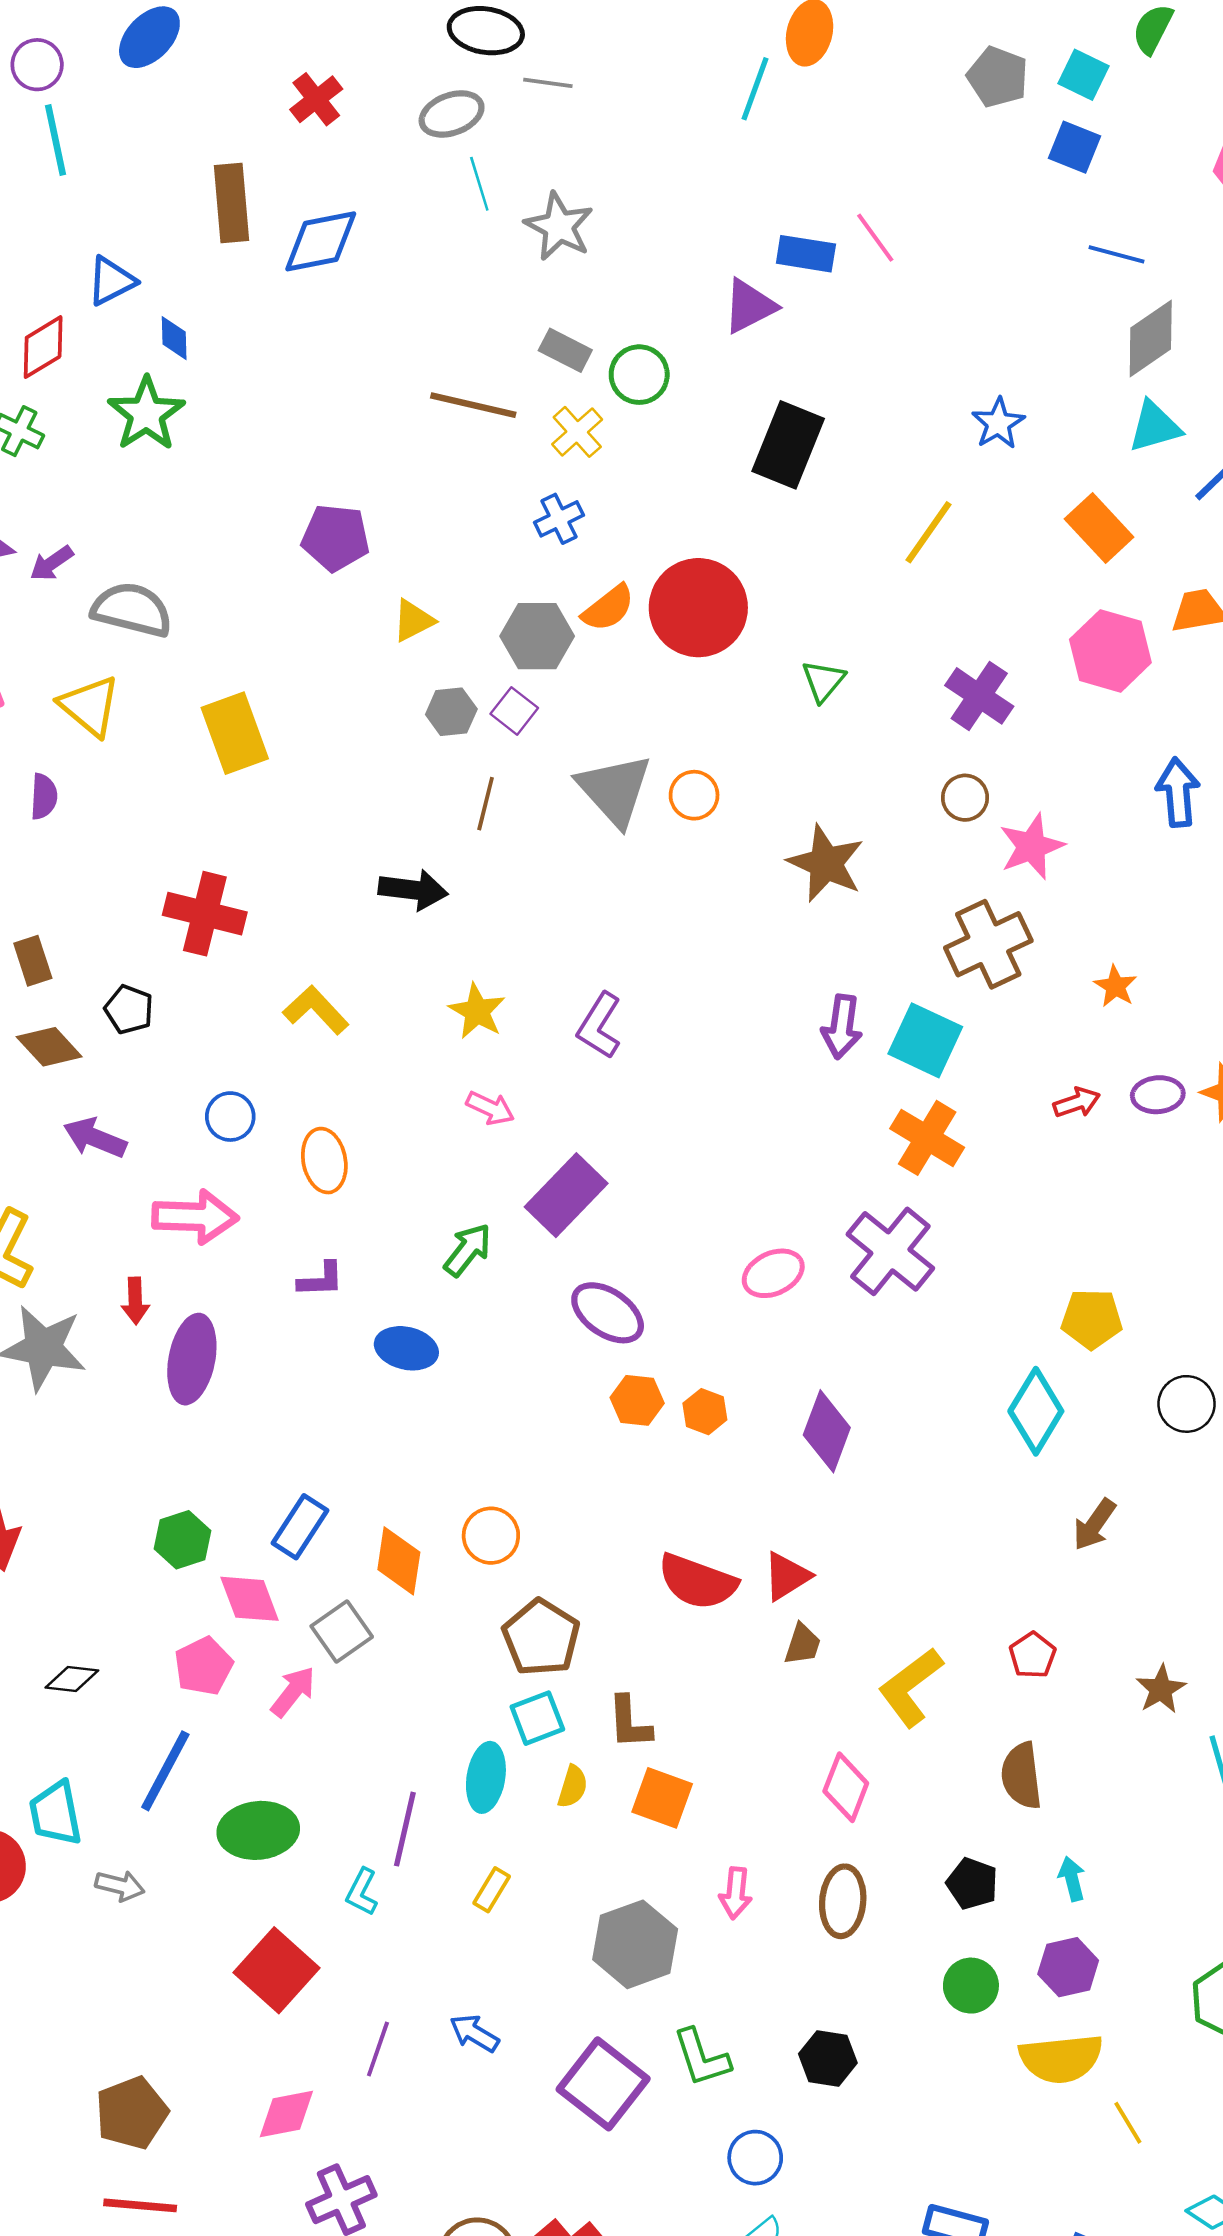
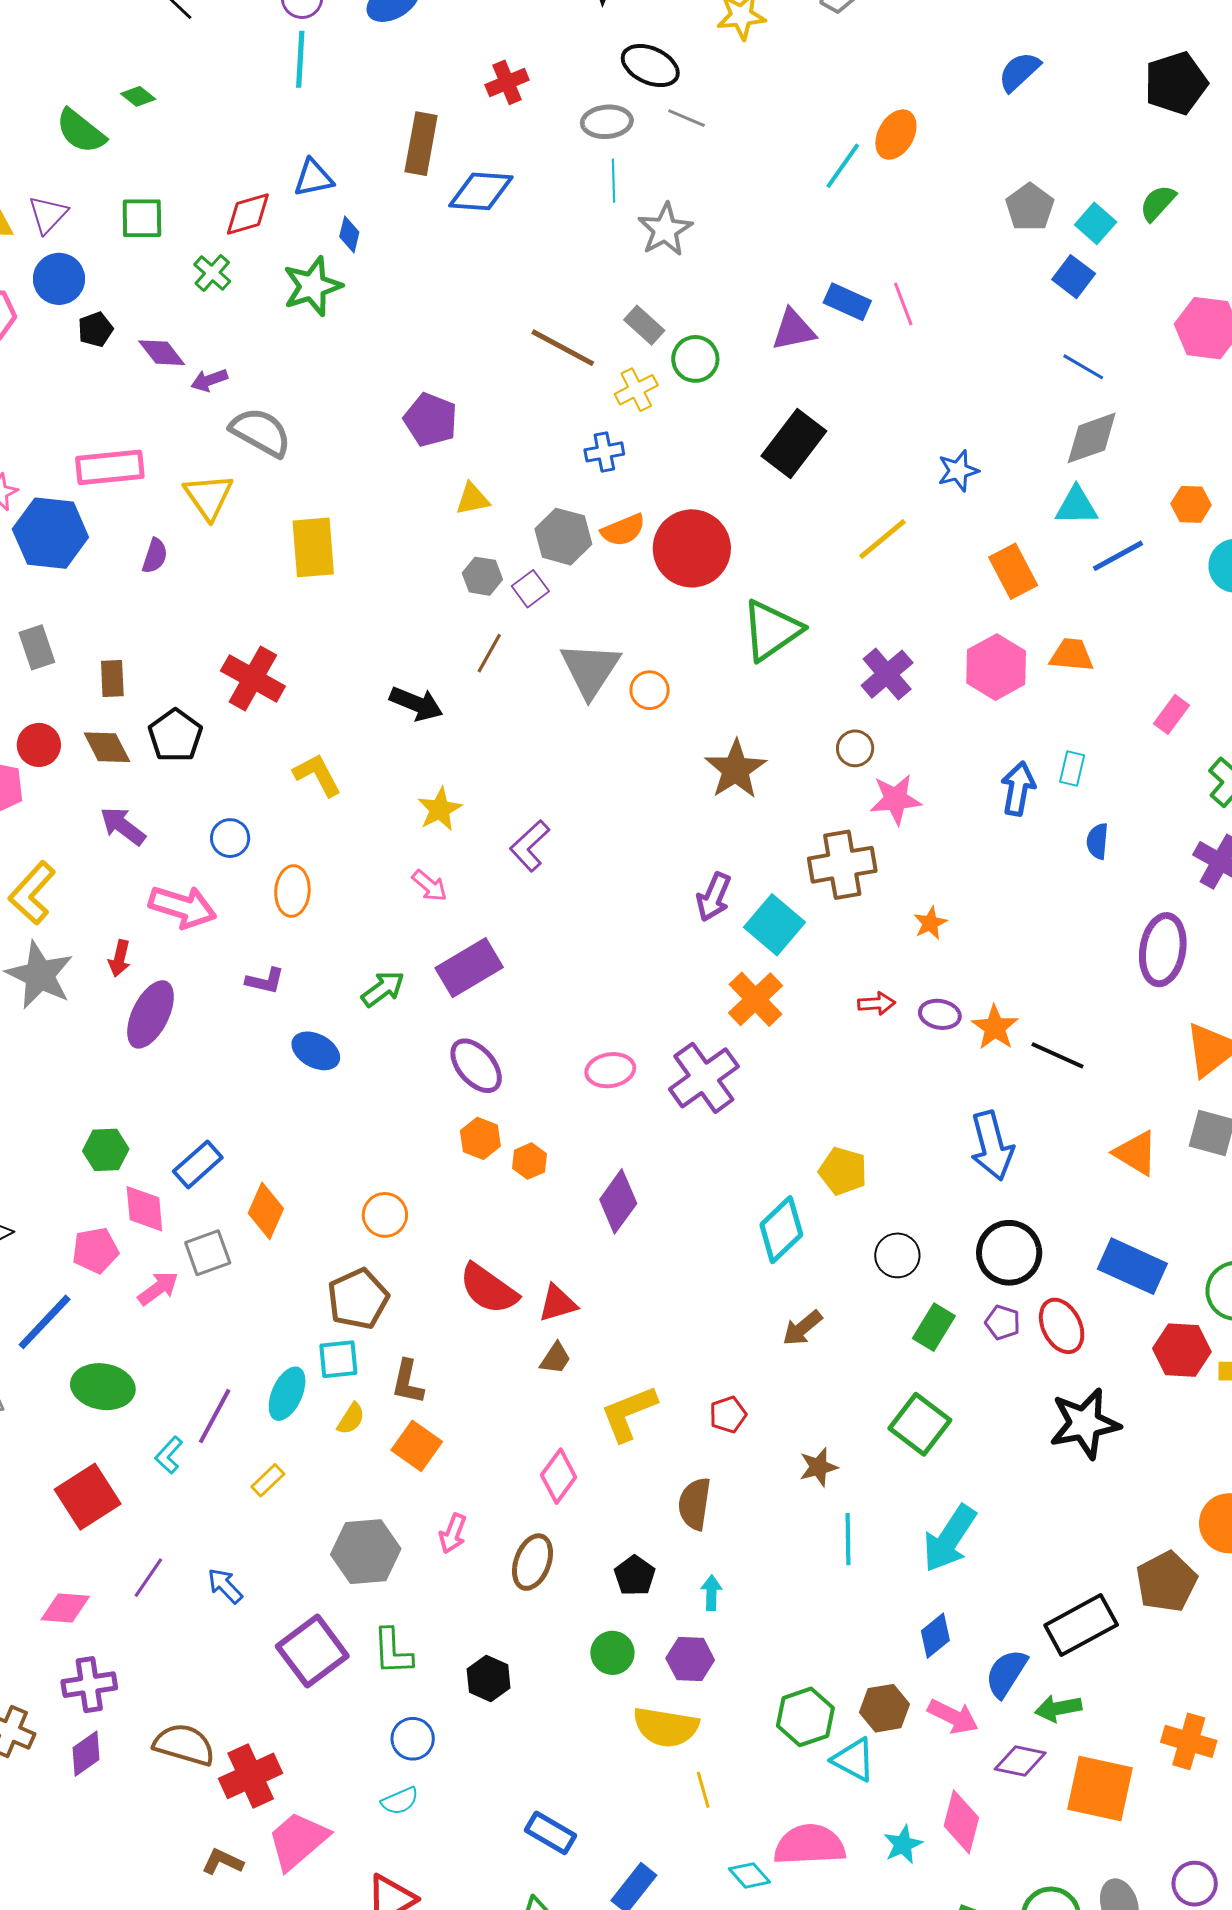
green triangle: (823, 681) -> (772, 630), size x1.8
black pentagon: (129, 1009) -> (175, 736), size x1.4
orange circle: (491, 1536) -> (385, 1215), moved

